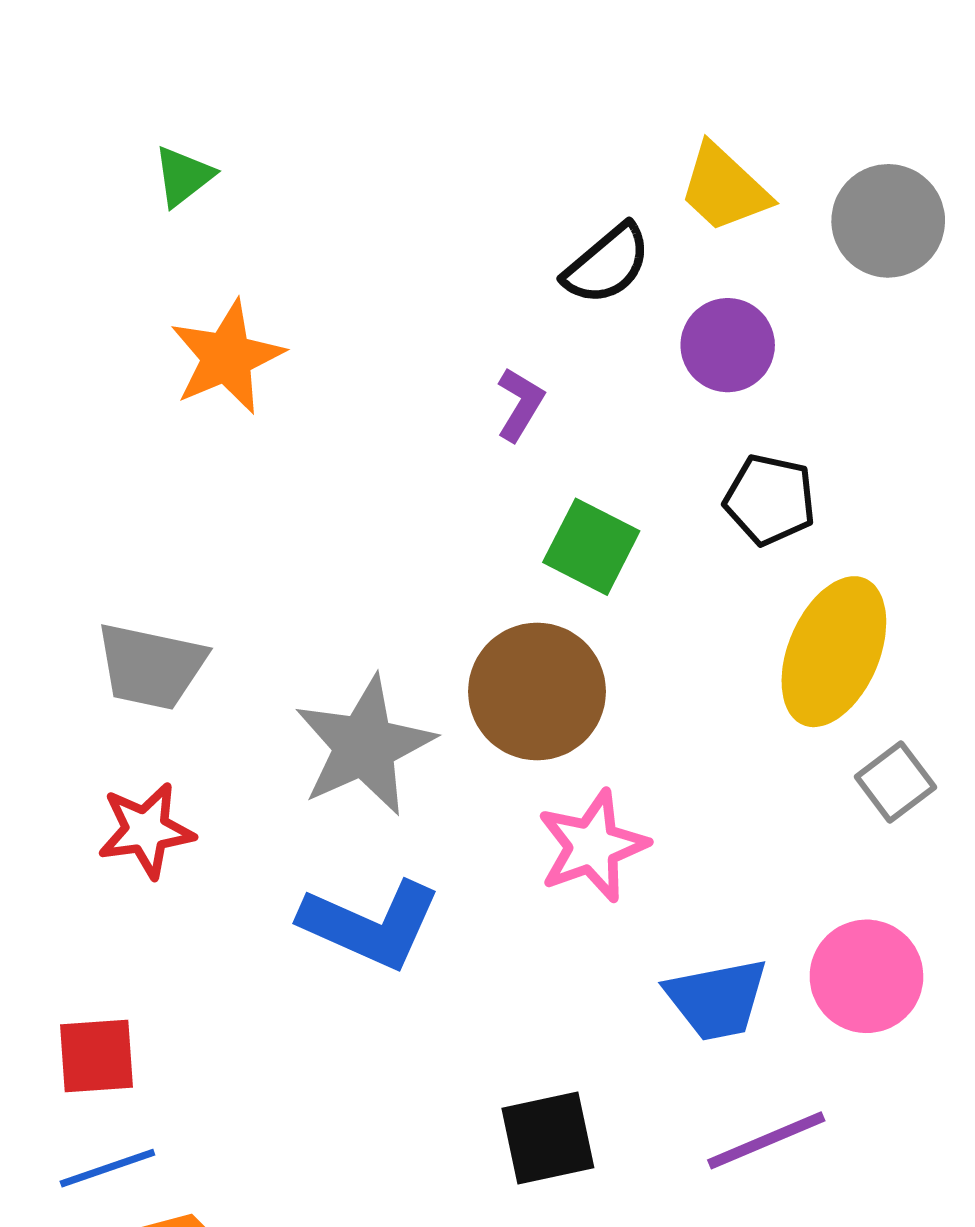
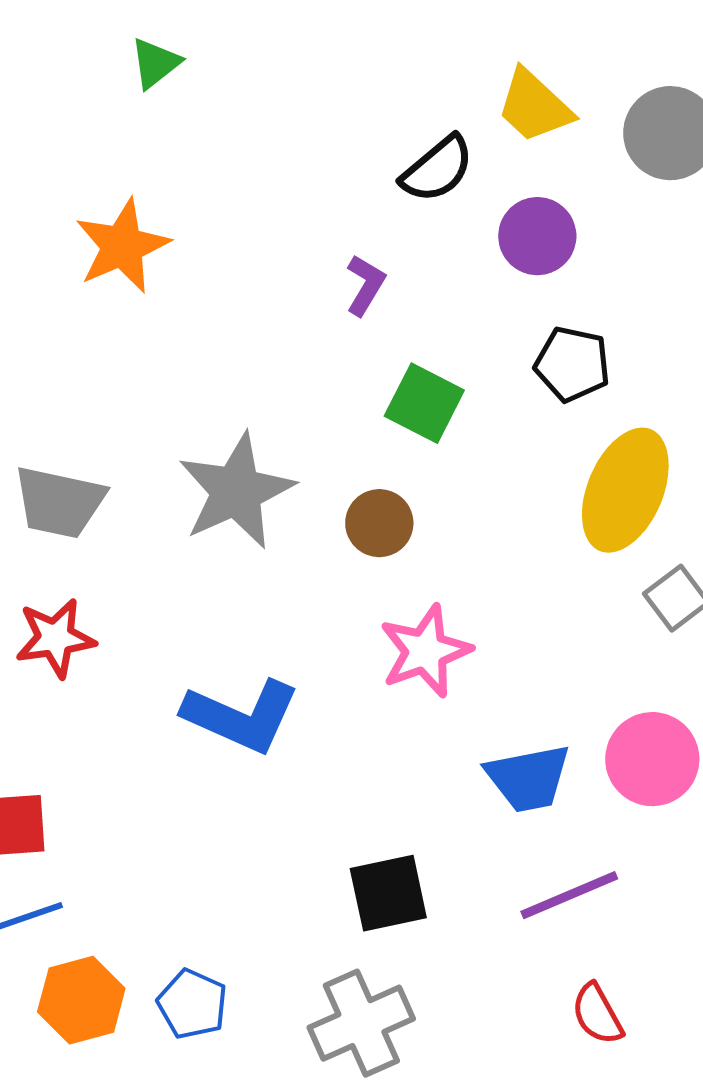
green triangle: (183, 176) -> (155, 63), moved
brown circle: (537, 691) -> (379, 523), size x0.6
gray star: (364, 746) -> (236, 491), moved

